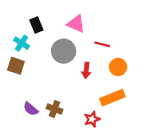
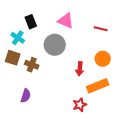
red line: (102, 44) -> (101, 29), moved
red arrow: (86, 70) -> (80, 69), moved
purple semicircle: (31, 109) -> (26, 96), turned -112
brown cross: (54, 109) -> (32, 65), moved

